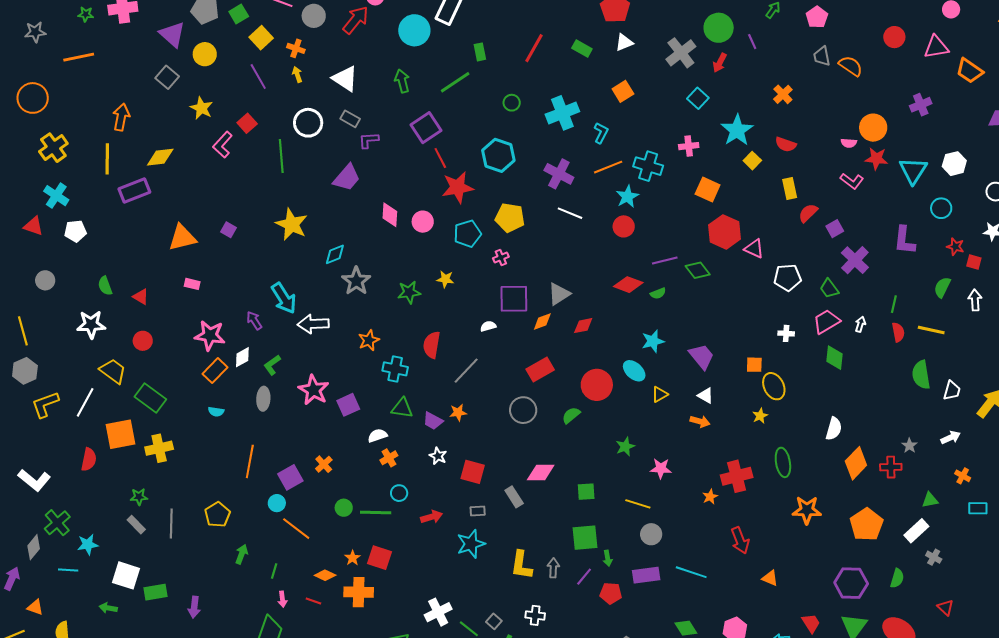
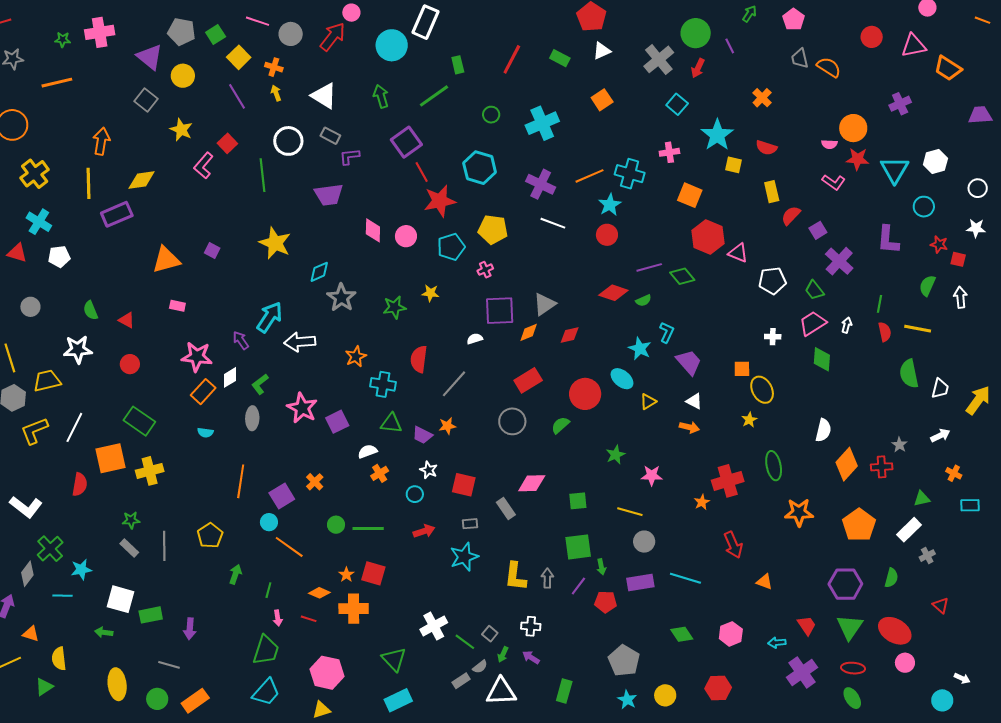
cyan L-shape: (601, 133) -> (667, 332), moved
yellow square: (752, 161) -> (734, 165), turned -30
purple trapezoid: (347, 178) -> (329, 195), turned 44
cyan arrow: (284, 298) -> (270, 317), turned -112
cyan star: (653, 341) -> (640, 349), turned -30
yellow trapezoid: (113, 371) -> (47, 381), moved, turned -48
cyan circle: (399, 493) -> (415, 494), moved
gray cross: (934, 557) -> (927, 556), turned 35

